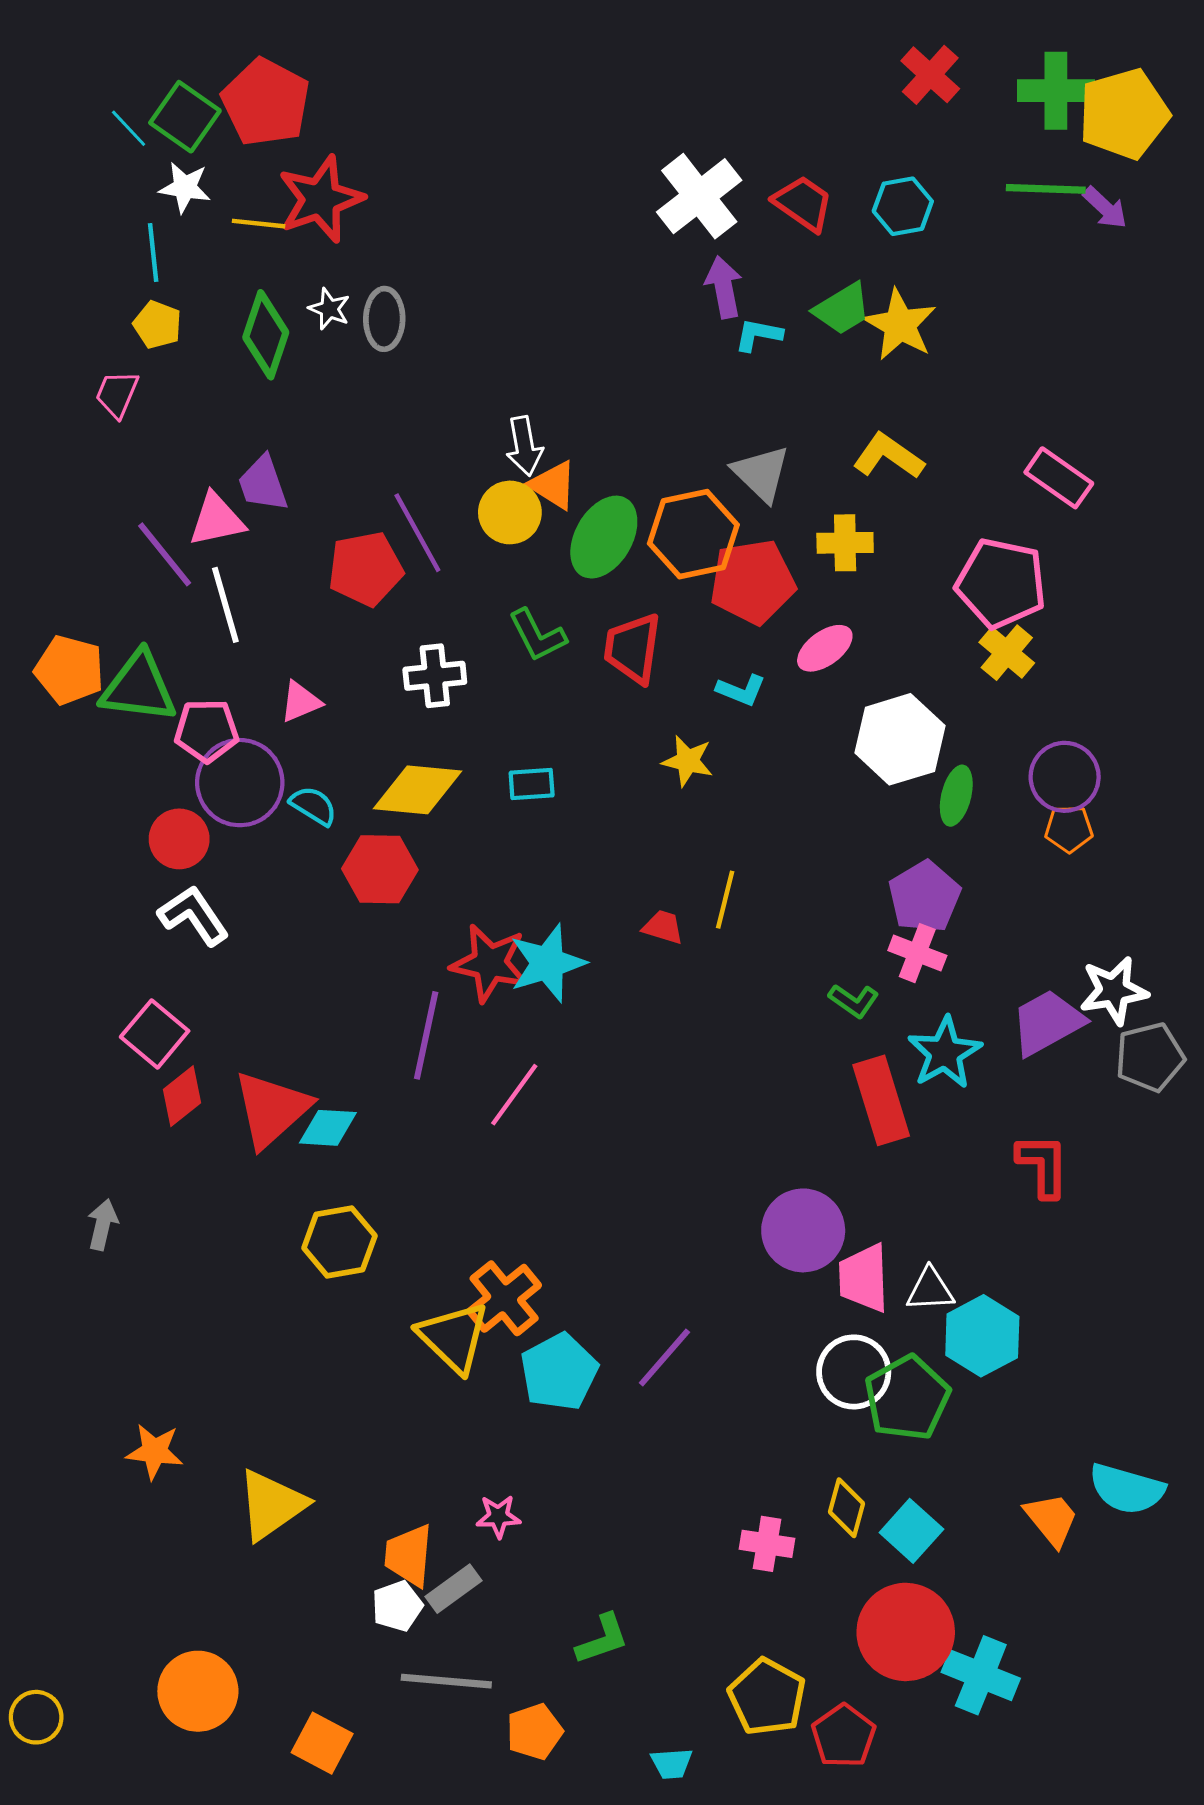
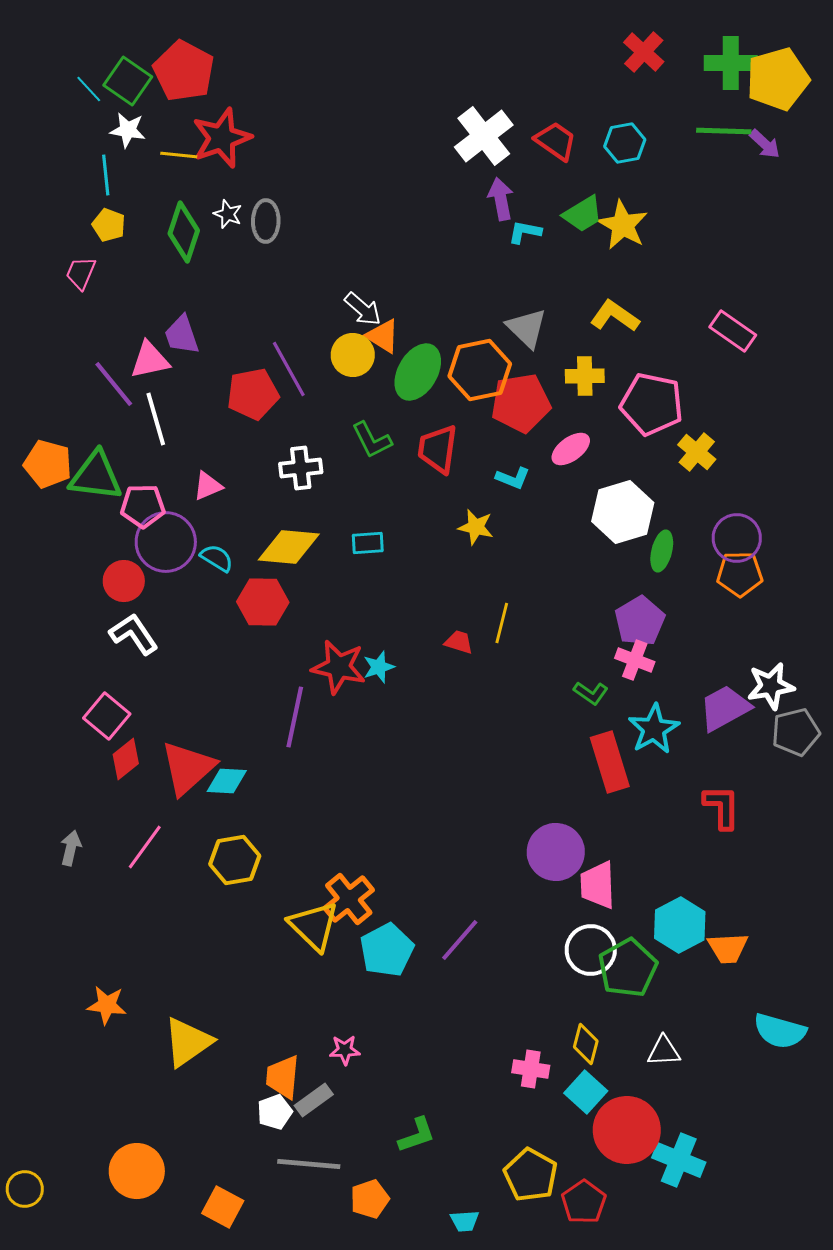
white arrow: (524, 446) -> (363, 309), turned -39
pink pentagon: (1001, 583) -> (652, 404), moved
orange pentagon: (1069, 829) -> (740, 574), size x1.4
cyan star: (547, 963) -> (379, 667), size x0.6
pink line: (514, 1095) -> (145, 847), moved
white triangle: (930, 1290) -> (664, 1051), moved
orange trapezoid: (1052, 1519) -> (728, 948), moved, turned 126
cyan square: (911, 1531) -> (586, 1092), moved

